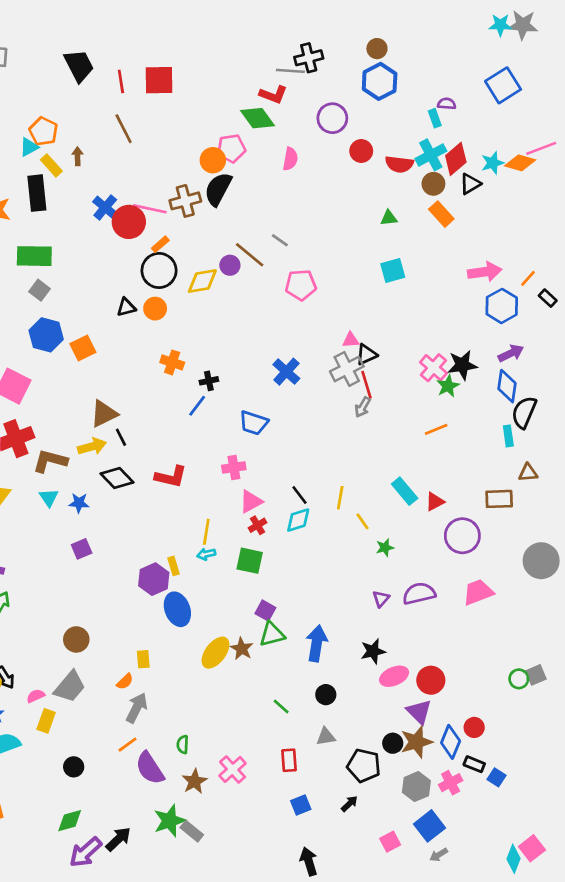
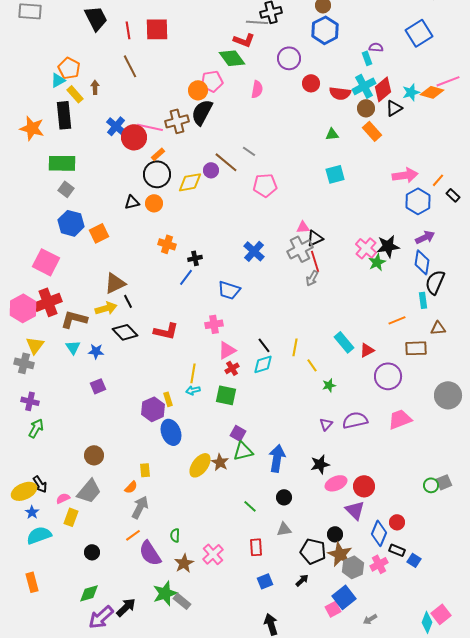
orange line: (436, 429) -> (397, 320), moved
brown star: (416, 742) -> (340, 554), moved, turned -30
blue square: (430, 826) -> (344, 597), moved

